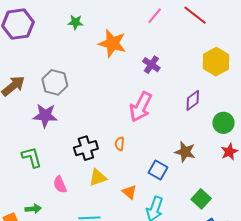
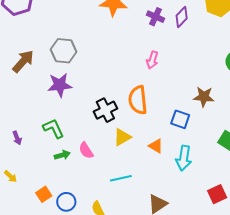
purple diamond: (193, 100) -> (182, 17), moved
pink arrow: (141, 107) -> (152, 60), size x0.6
orange semicircle: (120, 144) -> (138, 100), size x2.0
green arrow: (33, 209) -> (62, 155), moved

